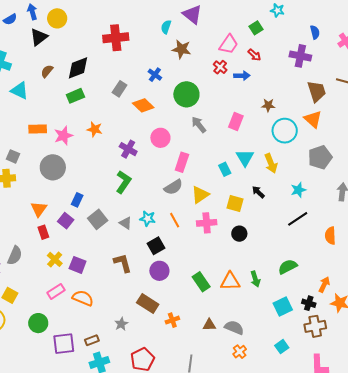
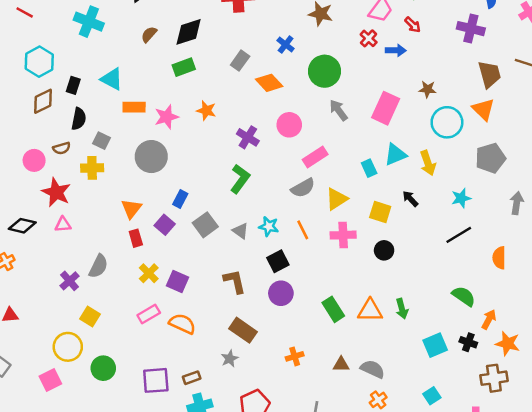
cyan triangle: (20, 91) -> (112, 79), moved
pink rectangle: (236, 121) -> (386, 108), size x1.4
cyan triangle: (245, 158) -> (395, 155), turned 36
pink rectangle: (182, 162) -> (315, 157), turned 36
green semicircle: (288, 267) -> (464, 296), moved, turned 60
brown rectangle: (148, 304) -> (243, 330), moved
green circle: (38, 323) -> (103, 368), moved
brown cross: (315, 326) -> (494, 378), moved

